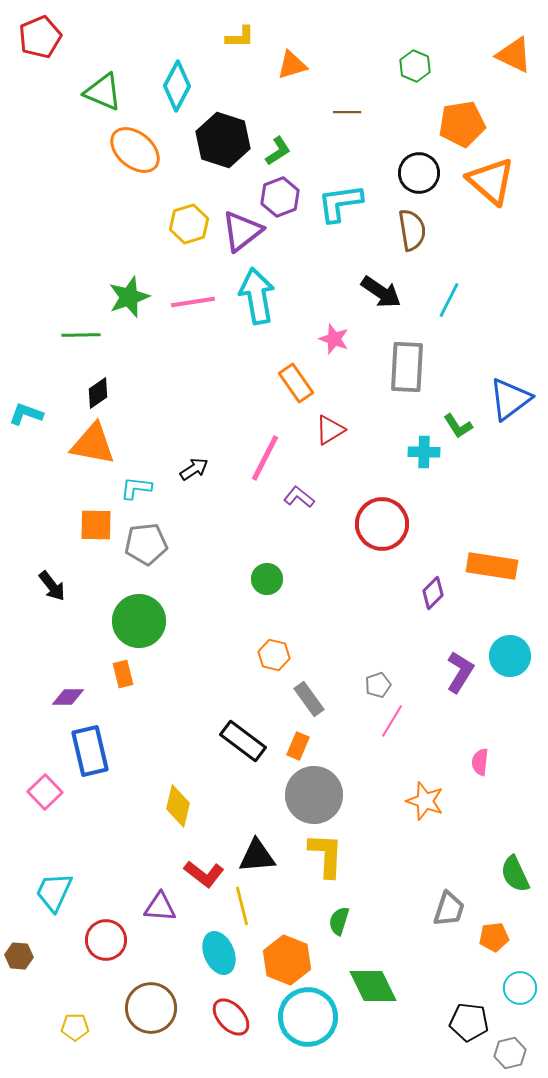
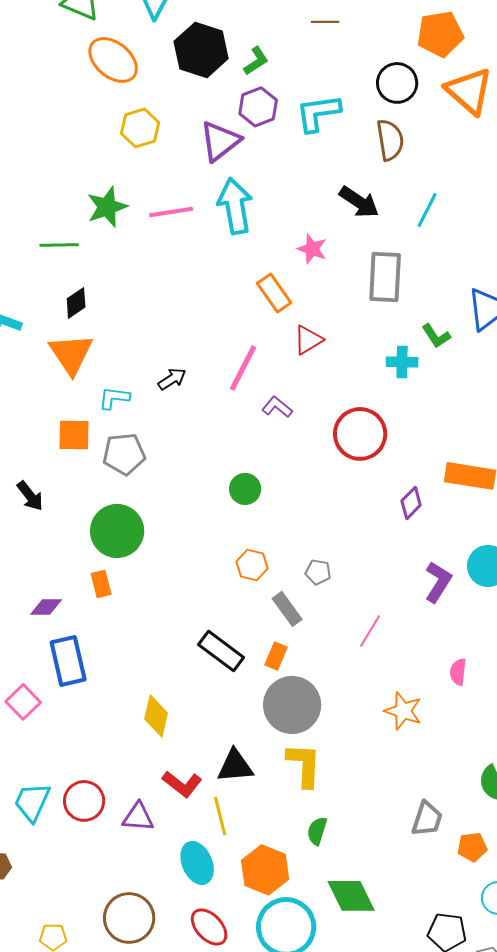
yellow hexagon: (189, 224) -> (140, 128), moved
orange triangle: (93, 444) -> (71, 354), turned 45
gray pentagon: (378, 685) -> (318, 572), moved, turned 30
red circle: (106, 940) -> (84, 801), moved

